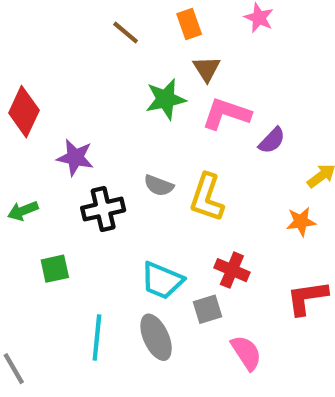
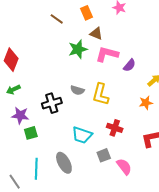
brown triangle: (207, 69) -> (96, 33), turned -32
purple star: (75, 158) -> (20, 115), moved
green arrow: (23, 211) -> (13, 90), moved
gray square: (208, 309) -> (104, 155), moved
cyan line: (97, 337) -> (36, 169), moved
gray ellipse: (156, 337) -> (64, 163), moved

